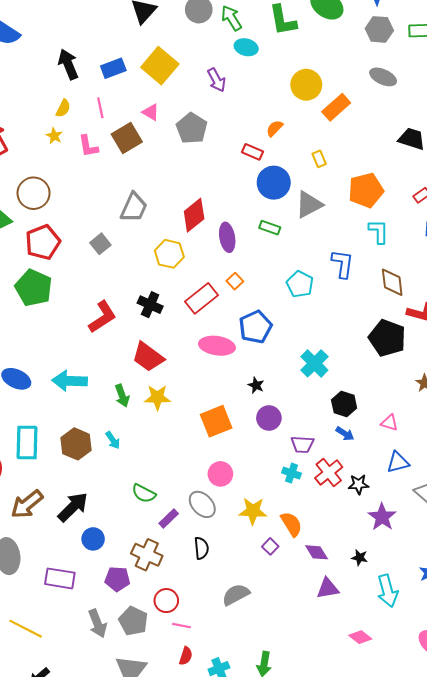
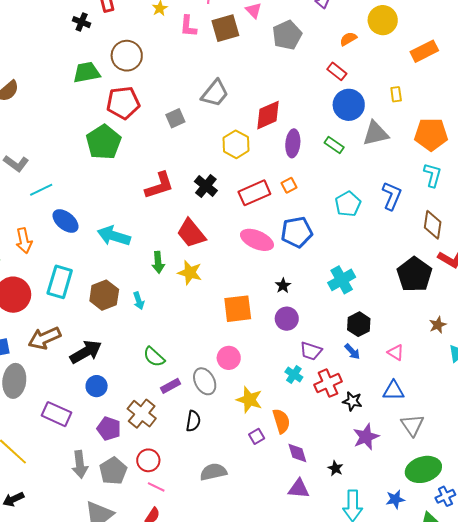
yellow circle: (306, 85) -> (383, 20), moved
orange semicircle: (275, 128) -> (348, 39), moved

